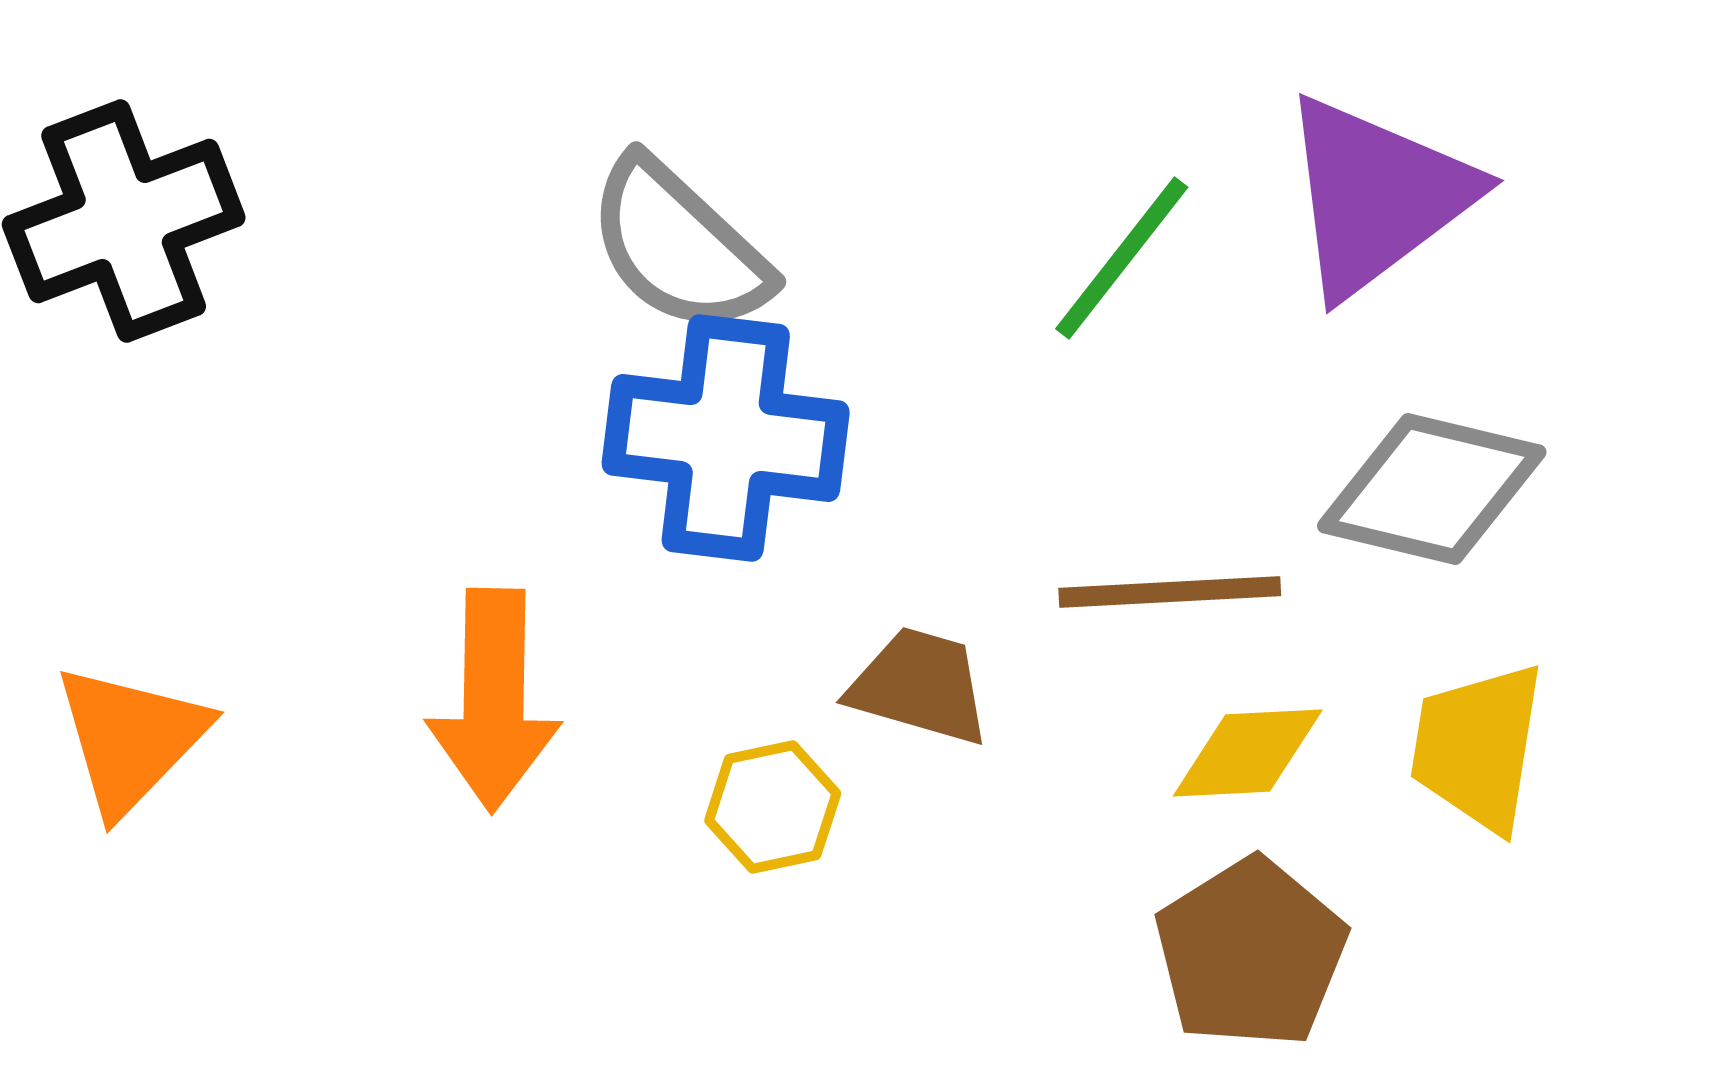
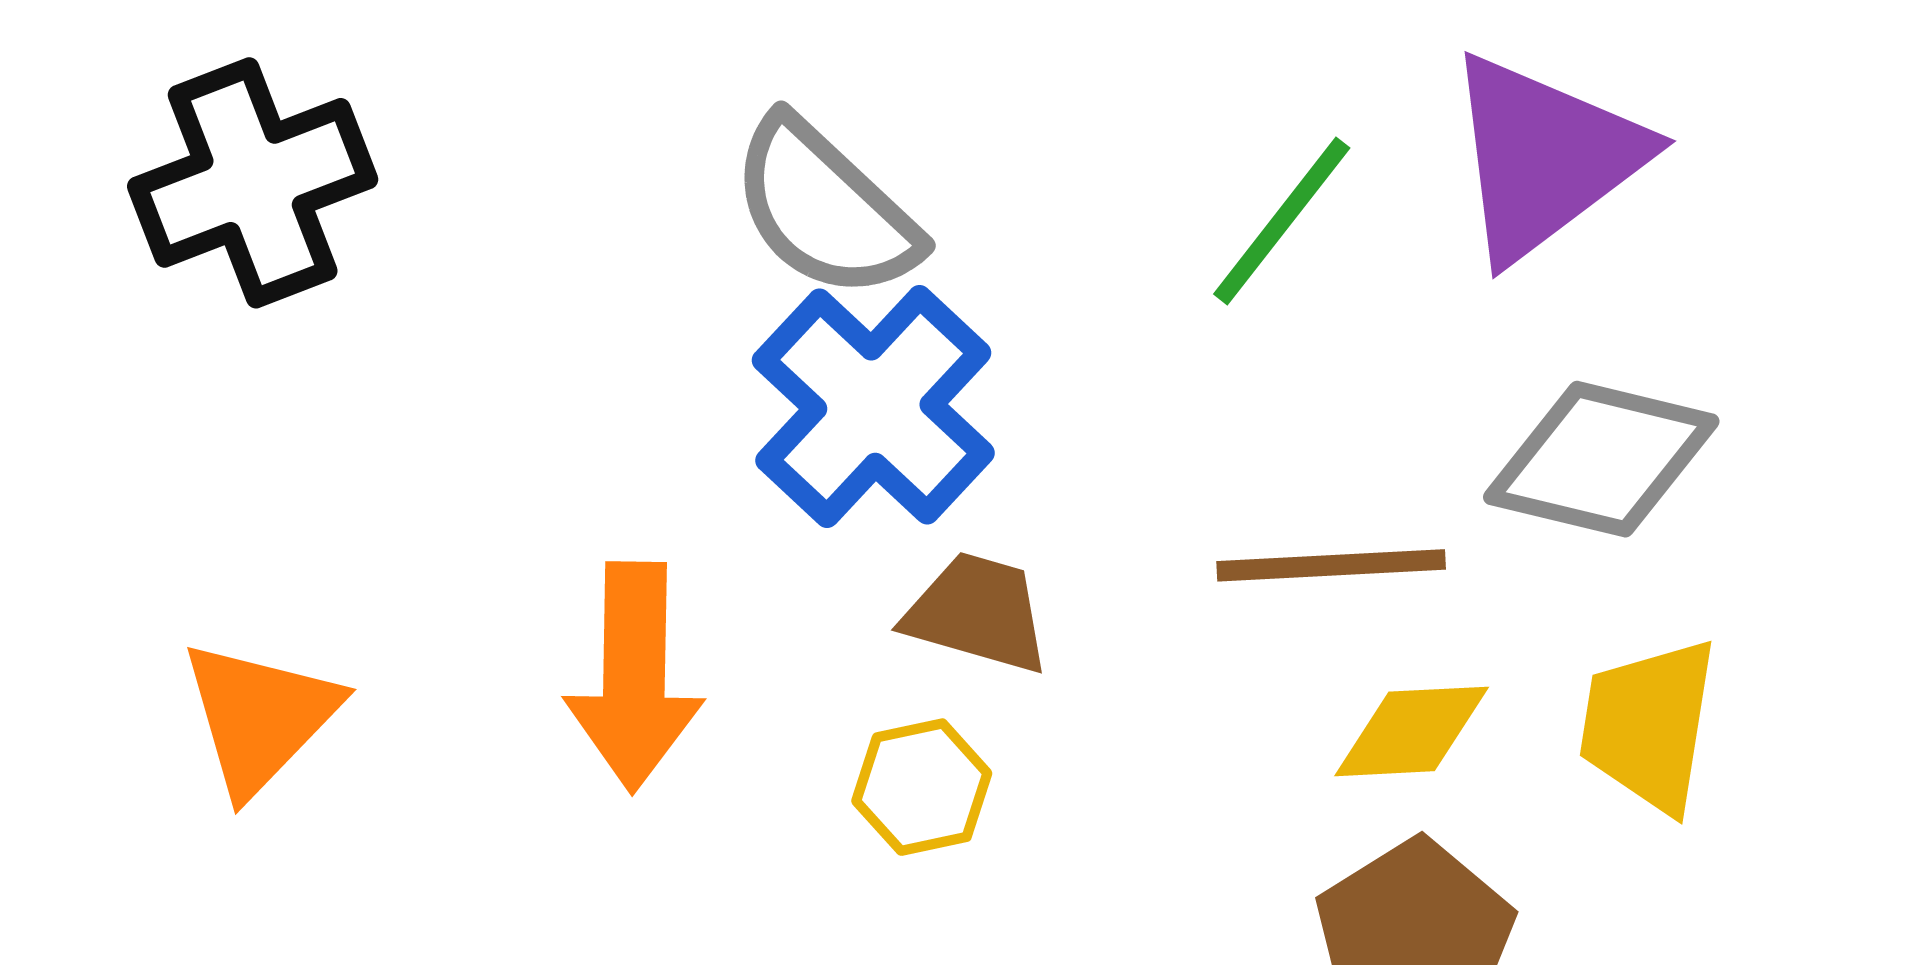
blue cross: (726, 438) -> (873, 407), turned 36
brown trapezoid: (920, 686) -> (977, 613), moved

